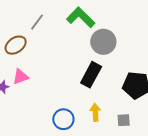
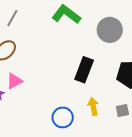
gray line: (37, 22) -> (12, 18), moved
gray circle: (103, 42) -> (110, 30), moved

